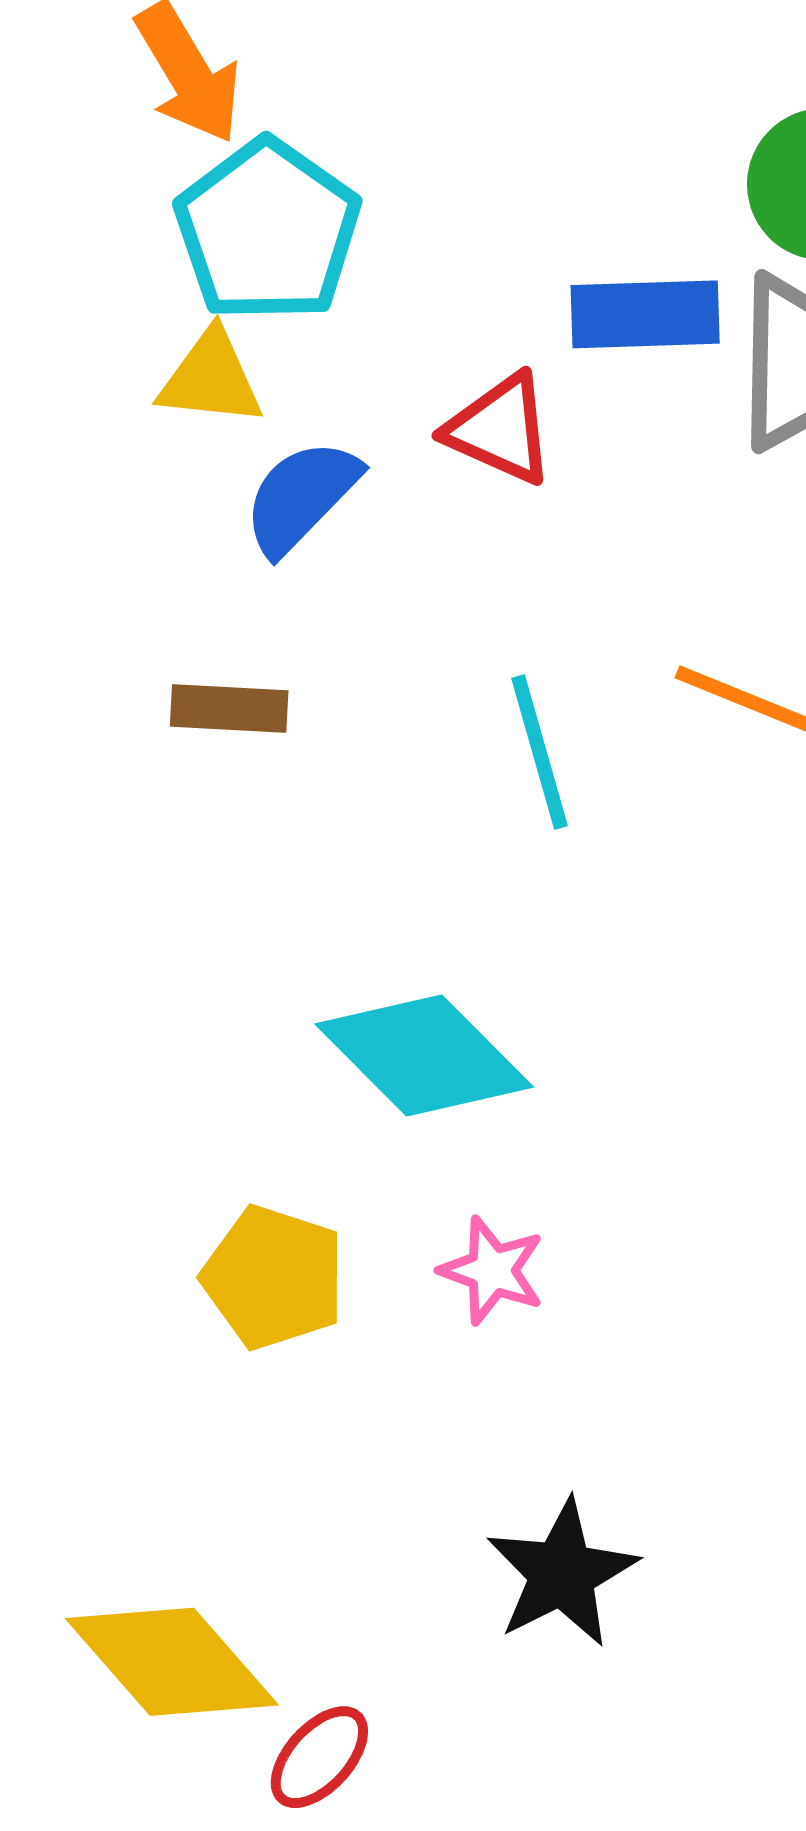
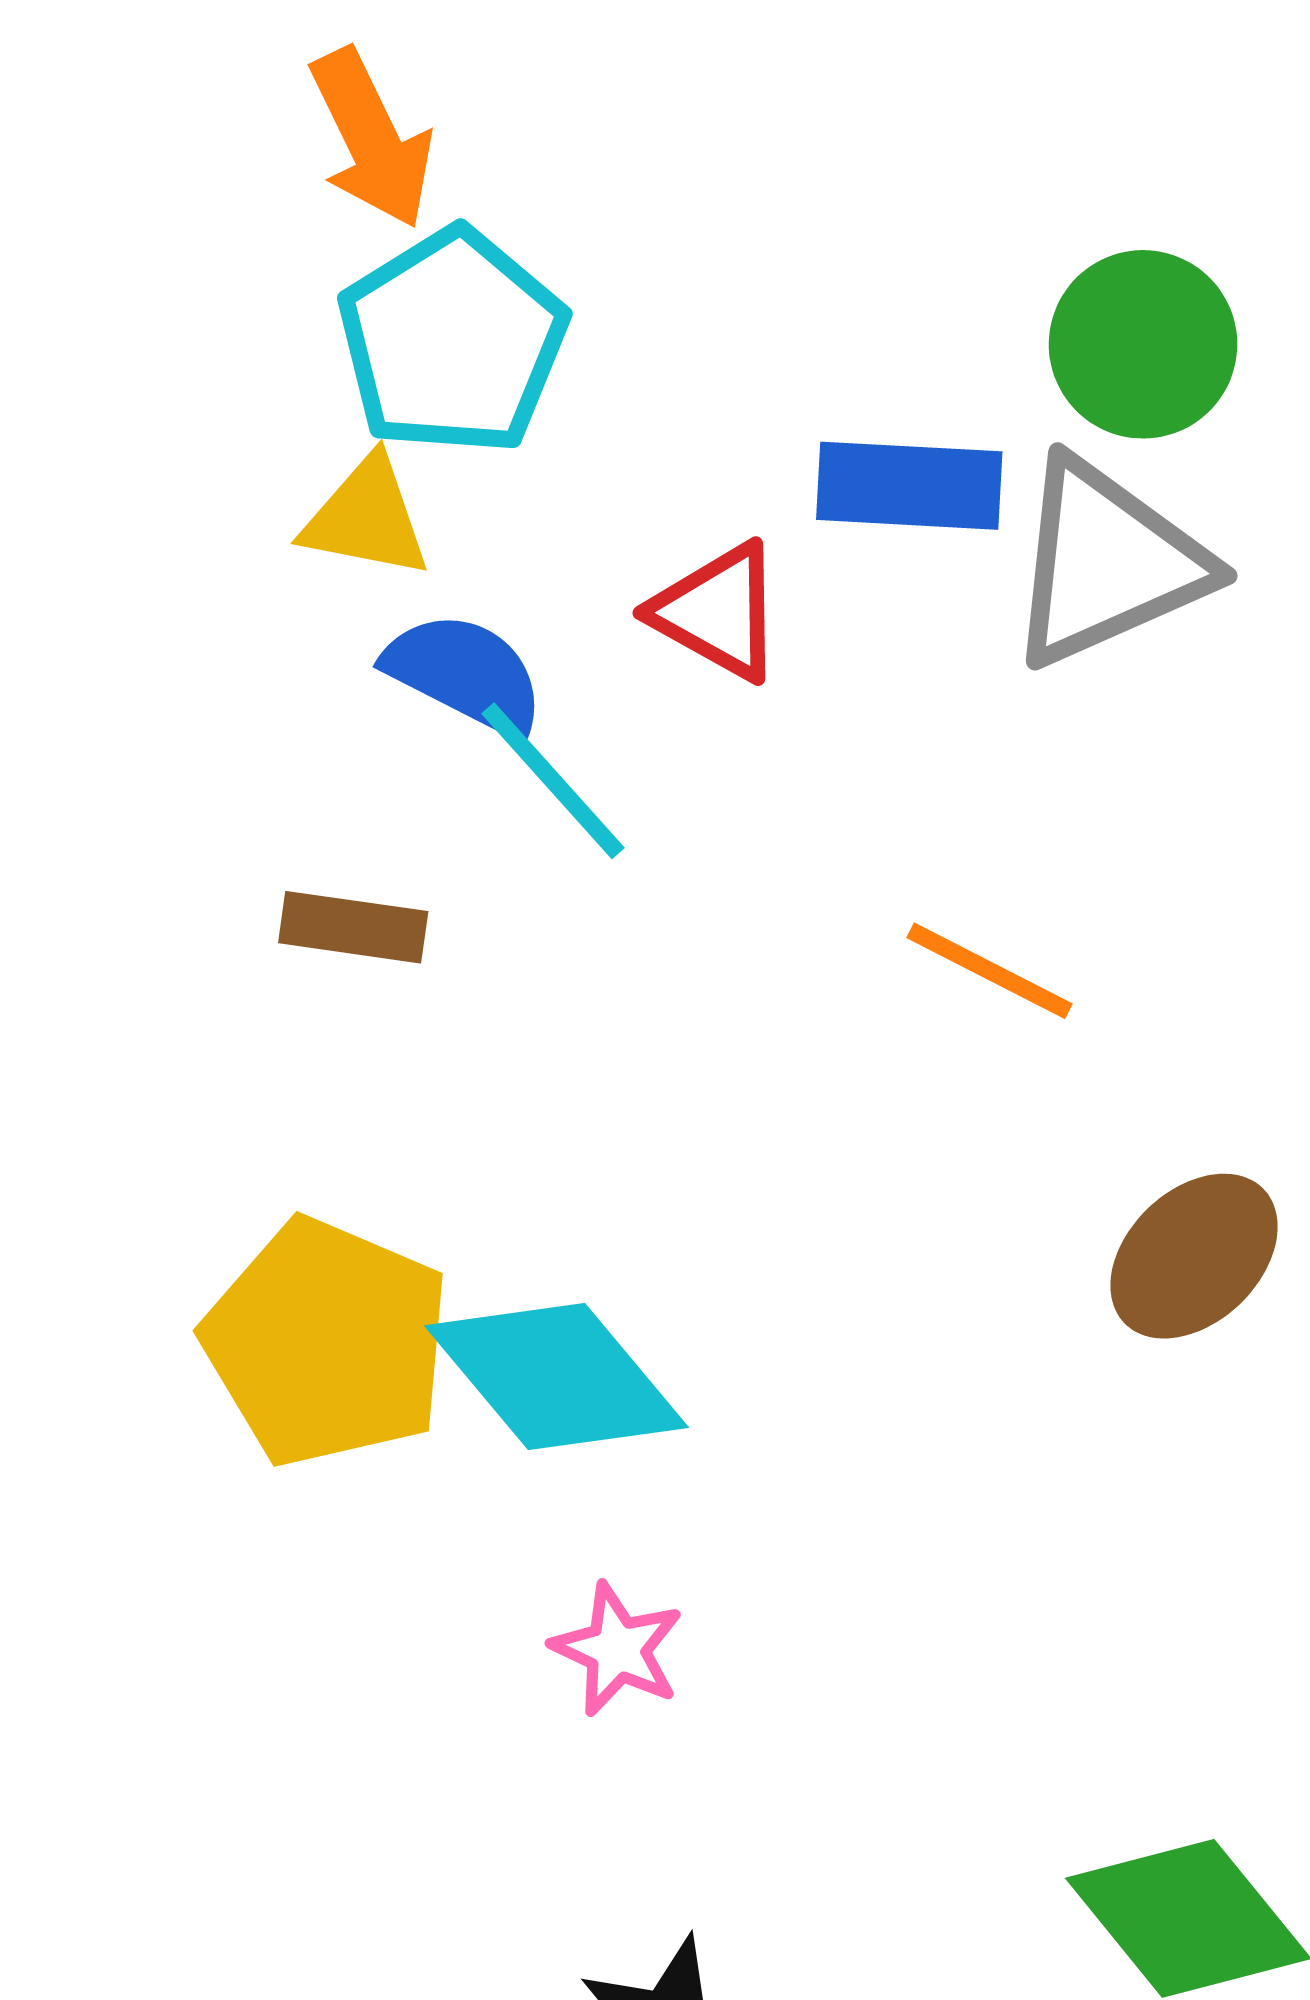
blue semicircle: (301, 497) -> (465, 674), turned 68
cyan line: (540, 752) -> (553, 781), moved, turned -31
yellow pentagon: (274, 1277) -> (327, 1343), moved, size x1.4

